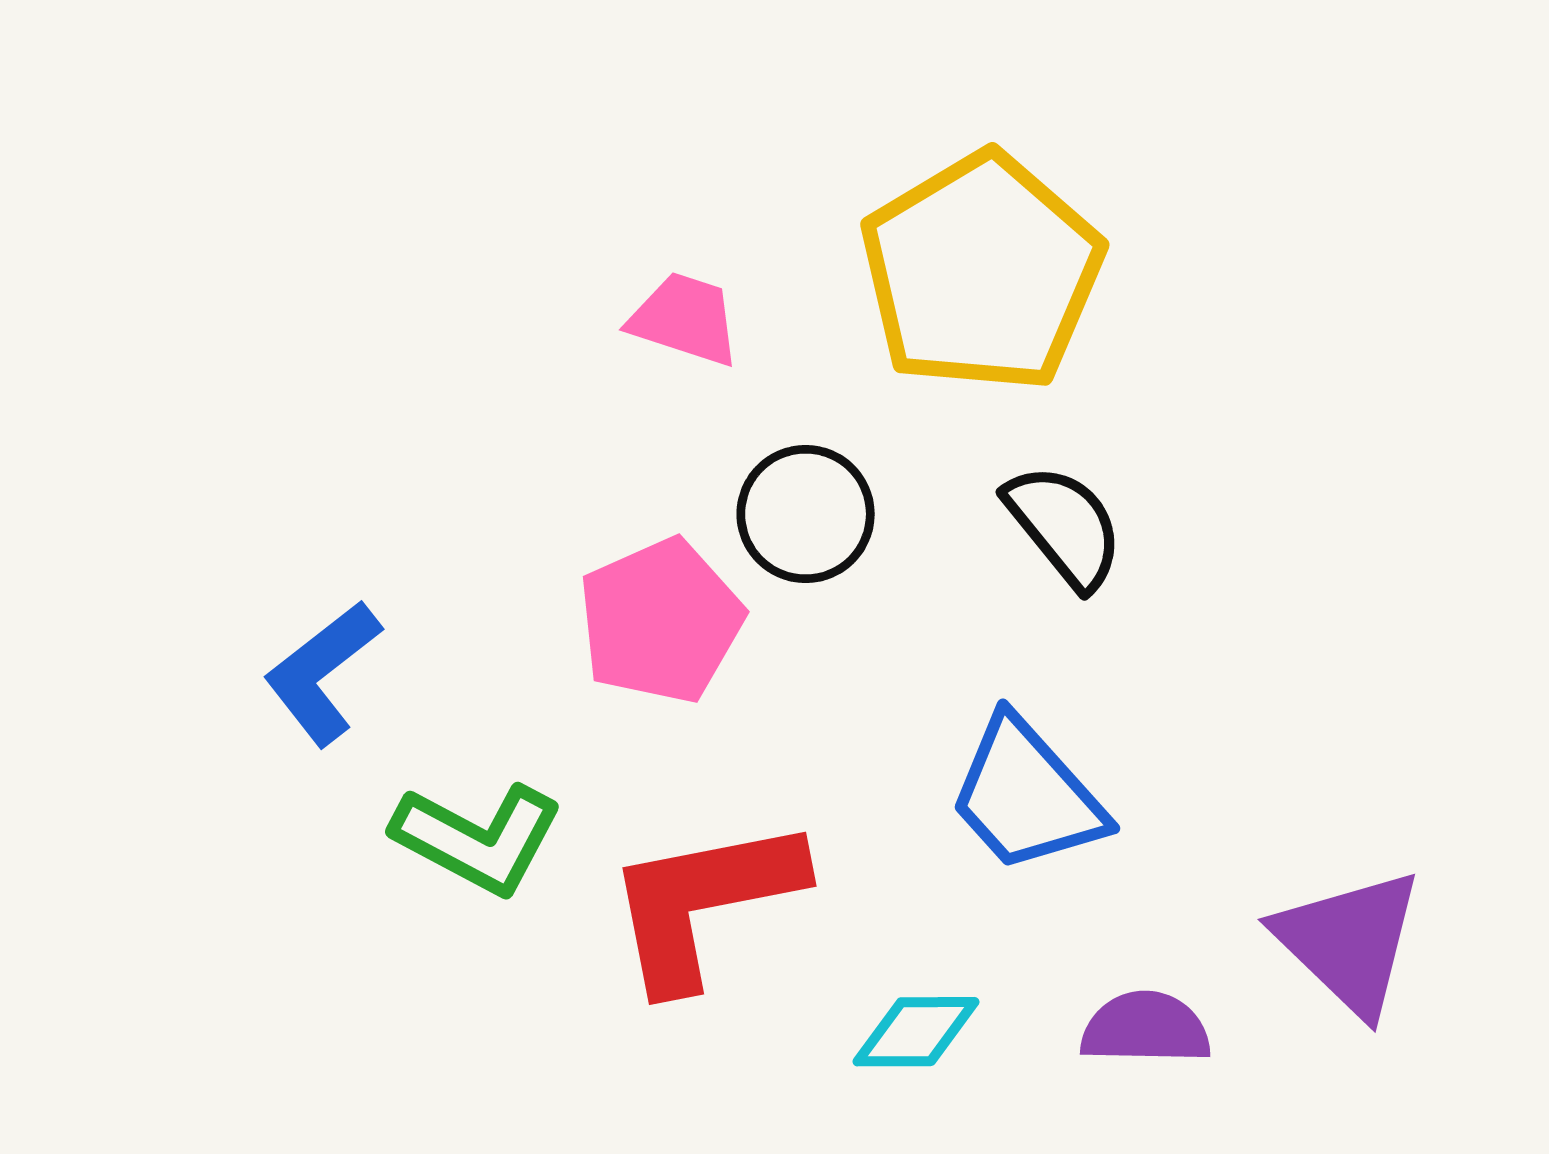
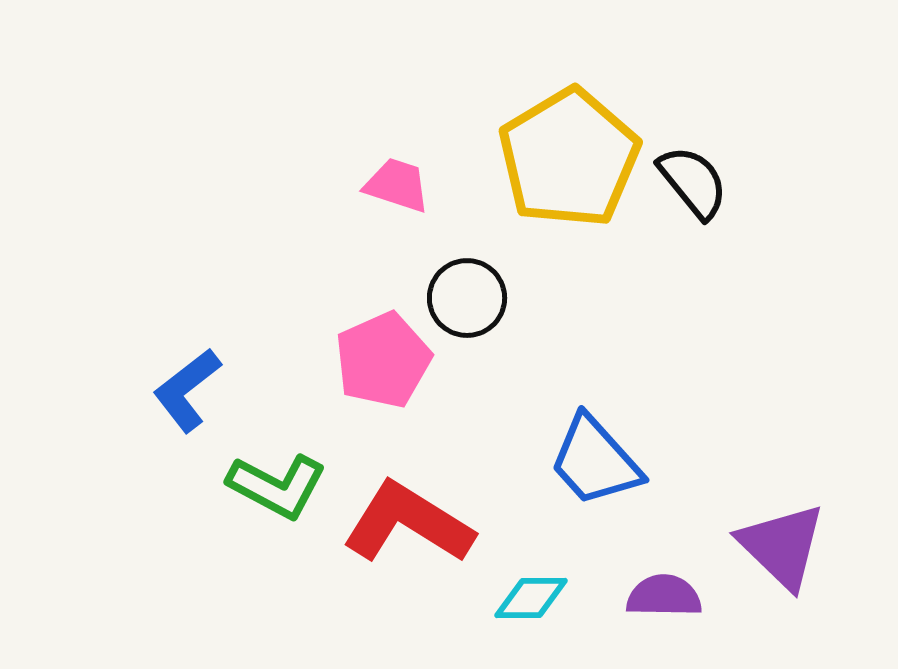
black semicircle: (1064, 526) -> (693, 182), moved
red L-shape: (704, 902) -> (408, 523), turned 43

